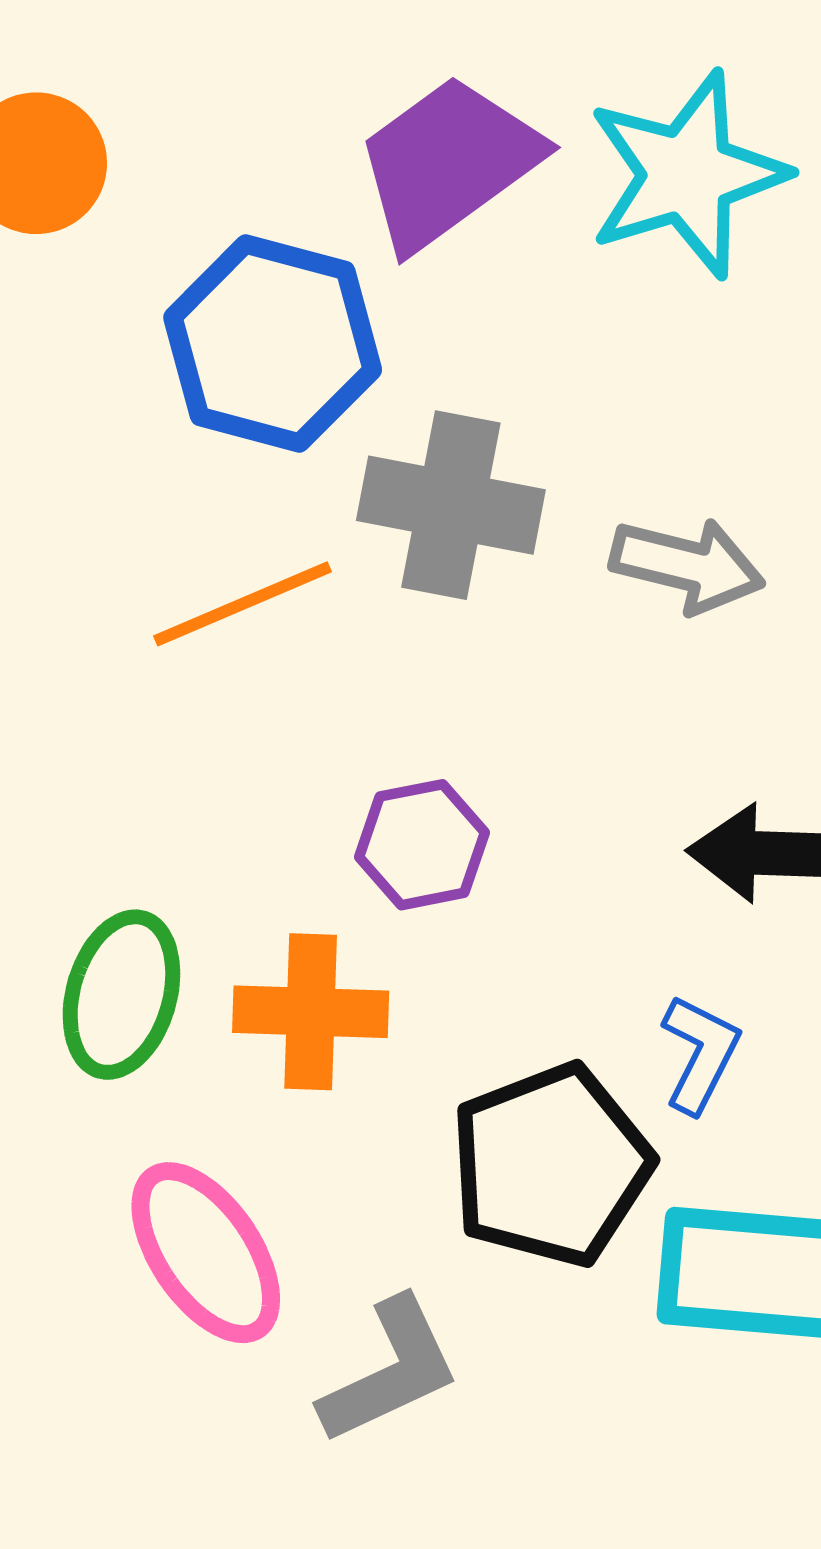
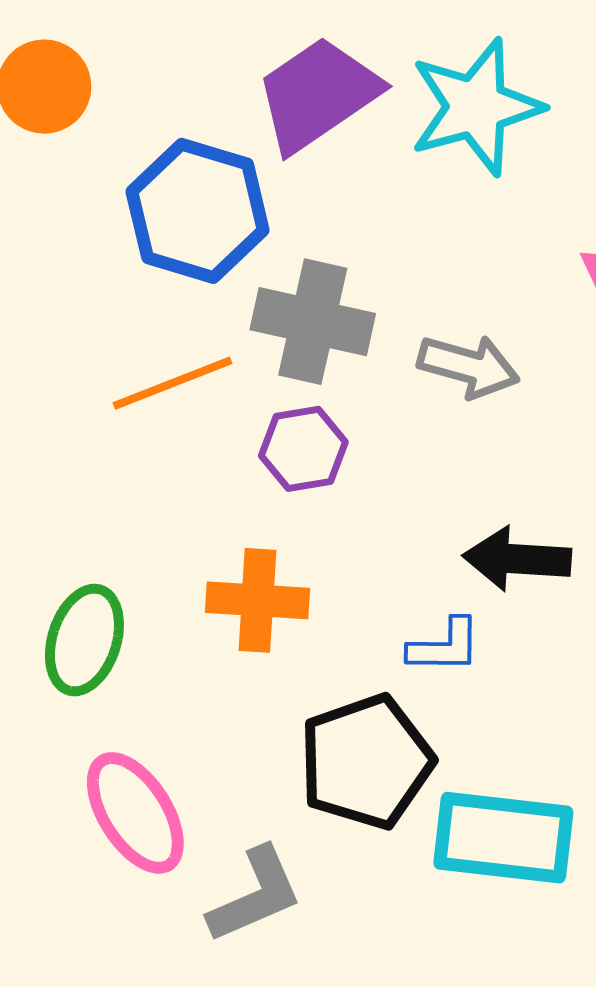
purple hexagon: (422, 845) -> (303, 449), moved
orange cross: (311, 1012) -> (257, 600), moved
blue L-shape: (700, 1054) -> (444, 646), moved, turned 62

